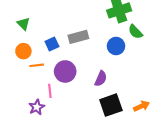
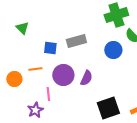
blue square: (52, 44) -> (50, 48), turned 32
orange circle: (23, 51) -> (14, 79), moved
purple semicircle: (101, 79) -> (86, 78), moved

